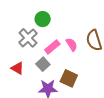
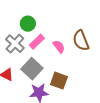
pink rectangle: (52, 47) -> (37, 42), moved
gray square: (43, 64) -> (32, 69), size x1.5

